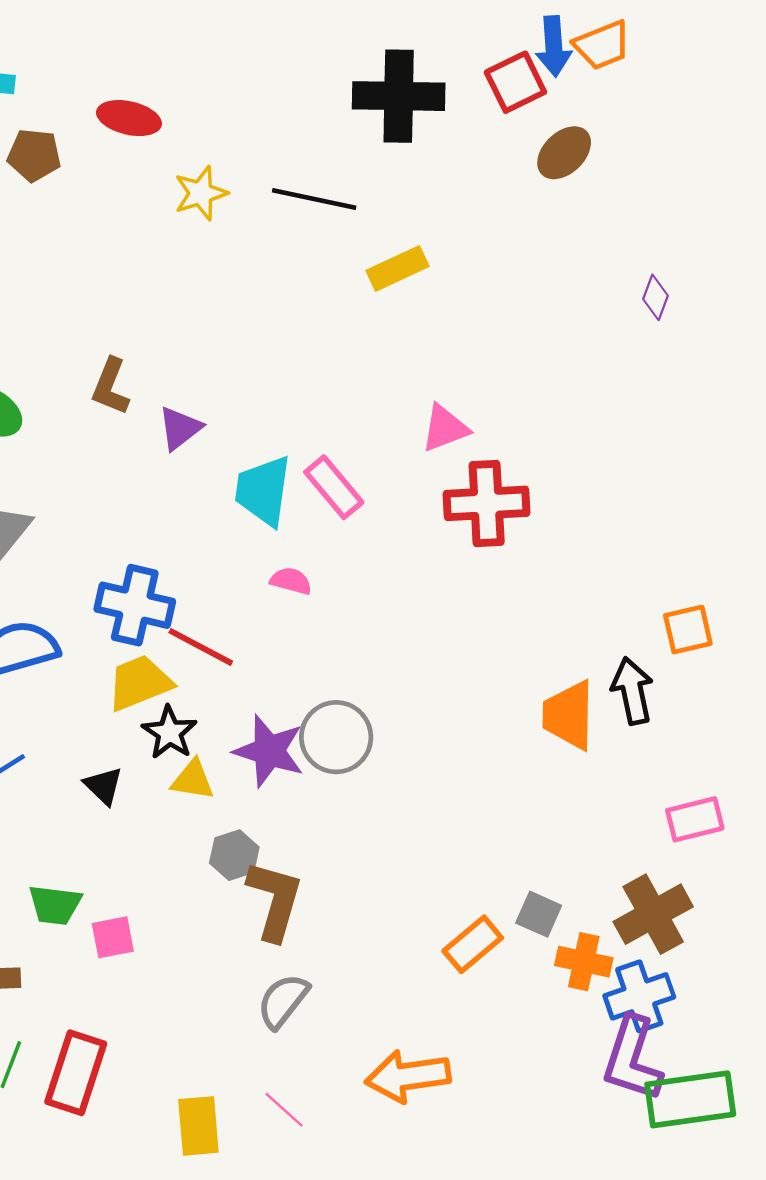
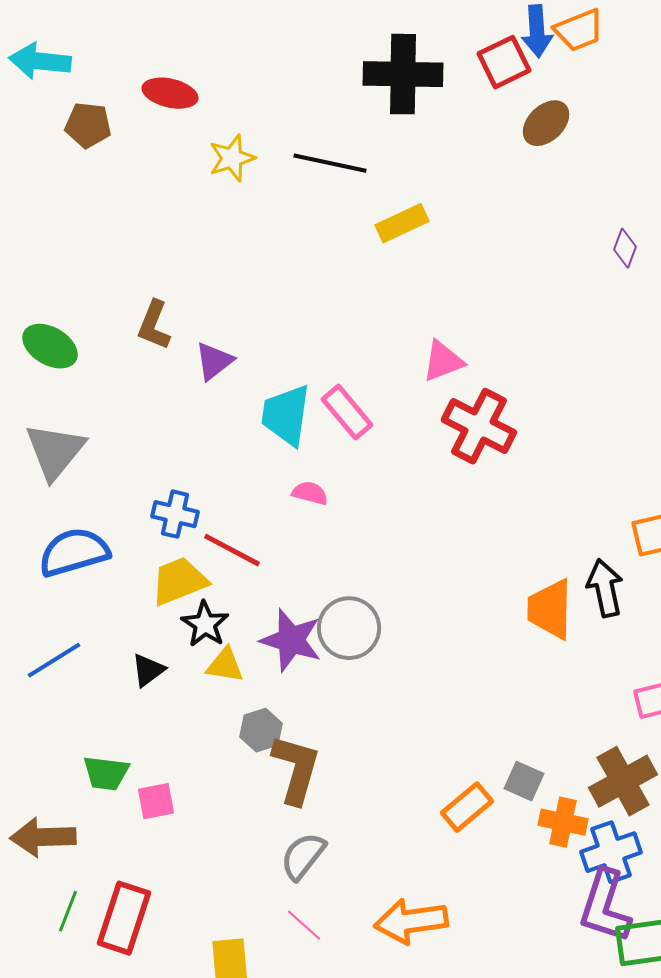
red cross: (487, 503) -> (479, 426), turned 30
blue cross: (135, 605) -> (175, 514), size x0.7
black triangle: (104, 786) -> (148, 670), turned 39
pink line: (284, 1110) -> (304, 925), moved

